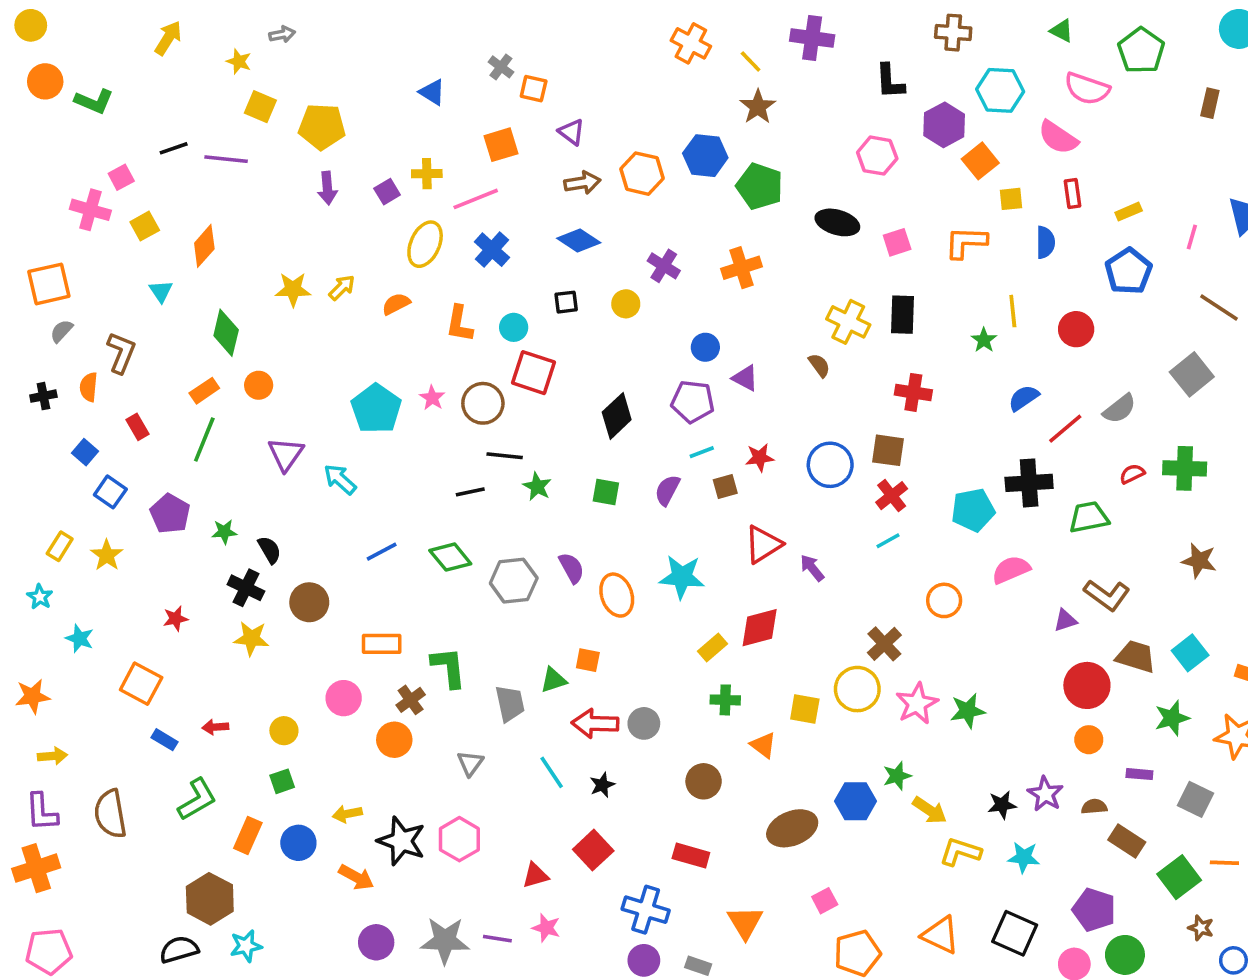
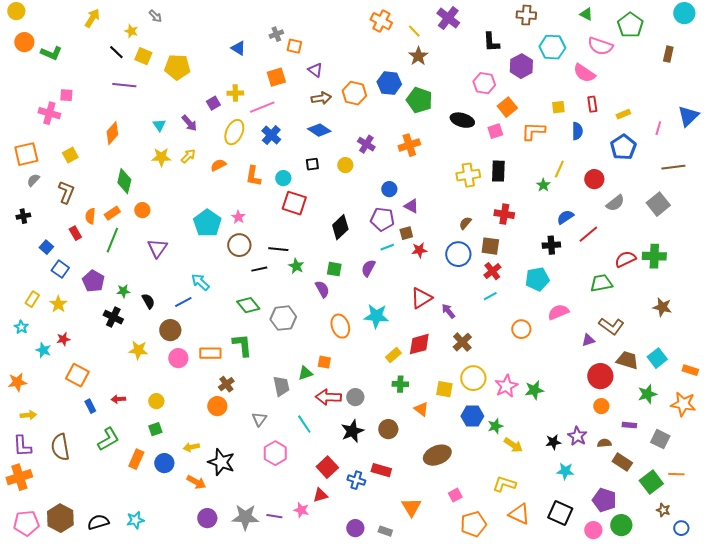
gray arrow: (282, 34) -> (155, 16), turned 56
purple cross: (812, 38) -> (448, 18), turned 30
gray cross: (501, 67) -> (276, 34), turned 32
black line: (174, 148) -> (116, 52), moved, turned 63
orange square: (980, 161) -> (507, 107), moved
pink square: (121, 177) -> (66, 95), turned 32
purple arrow: (327, 188) -> (189, 123), moved, turned -36
yellow square: (145, 226) -> (70, 155), moved
cyan triangle: (161, 291) -> (159, 125), moved
brown line: (1219, 307) -> (673, 167), turned -40
yellow line: (1013, 311) -> (559, 169), turned 30
yellow cross: (848, 322) -> (468, 175), turned -35
brown semicircle: (819, 365) -> (465, 223), moved, turned -104
orange semicircle: (89, 387) -> (90, 216), moved
brown circle: (483, 403) -> (239, 245), moved
gray semicircle: (1120, 409) -> (615, 203), moved
red semicircle: (1132, 474) -> (625, 259), size x1.5
cyan arrow: (340, 479) -> (200, 282), moved
black cross: (1029, 483) -> (551, 245), moved, size x0.7
brown square: (725, 487) -> (406, 233), moved
blue line: (382, 552) -> (183, 302), moved
purple semicircle: (572, 568) -> (322, 289), moved
black cross: (246, 588) -> (113, 317), moved
red star: (175, 619) -> (63, 339), moved
brown cross: (884, 644) -> (462, 342), moved
green L-shape: (449, 667) -> (242, 345), moved
pink circle: (344, 698) -> (178, 358), moved
blue rectangle: (165, 740) -> (90, 406), turned 32
black star: (602, 785) -> (352, 431), moved, size x1.6
blue hexagon: (855, 801) -> (472, 416), moved
pink hexagon: (459, 839) -> (275, 453), moved
yellow L-shape: (960, 852) -> (504, 484), moved
red triangle: (535, 875) -> (320, 495), moved
brown hexagon: (210, 899) -> (60, 518), moved
blue cross: (646, 910) -> (356, 480), moved, size x0.7

